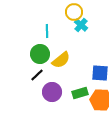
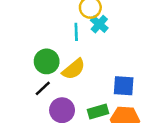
cyan line: (47, 31) -> (76, 32), moved

